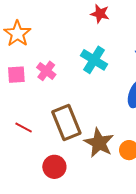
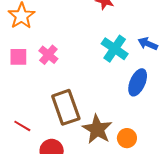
cyan cross: (94, 60) -> (115, 49), moved
red line: (24, 127) -> (22, 126), moved

